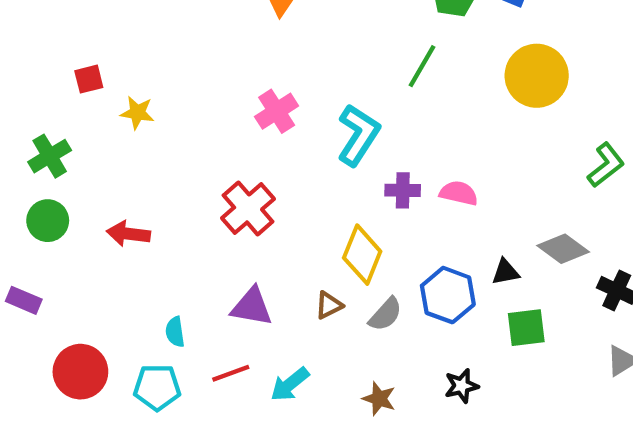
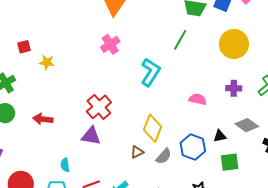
pink cross: (277, 111) -> (110, 44), moved
purple cross: (403, 190) -> (234, 88), moved
purple triangle: (252, 307) -> (91, 136), moved

